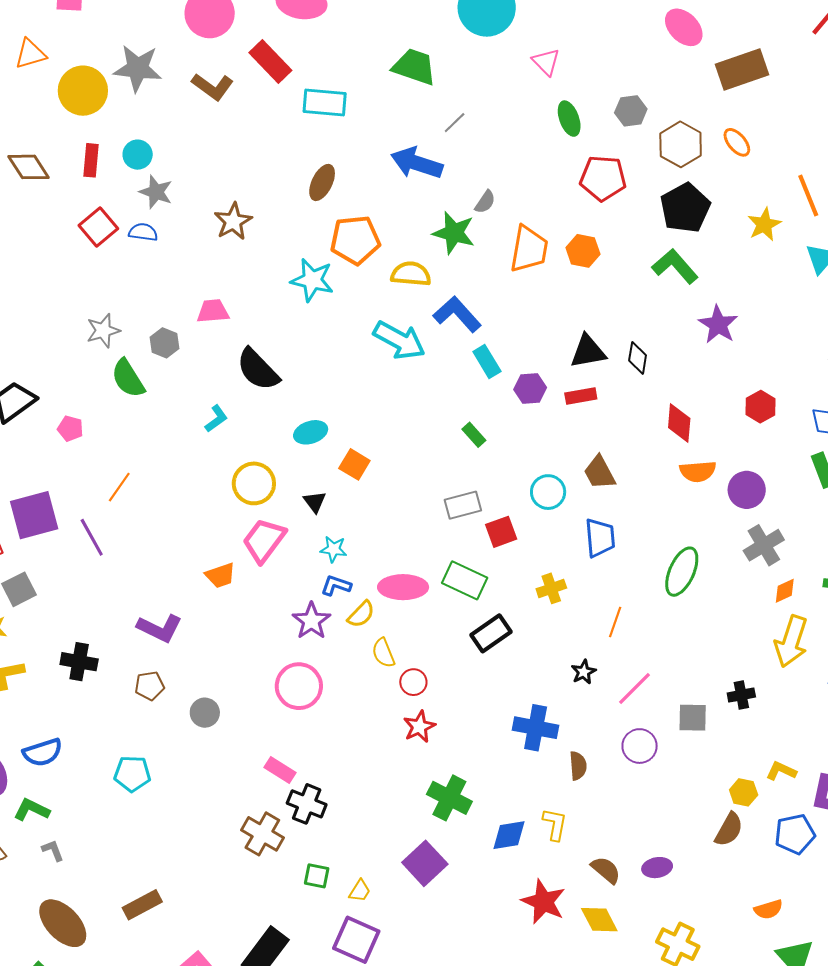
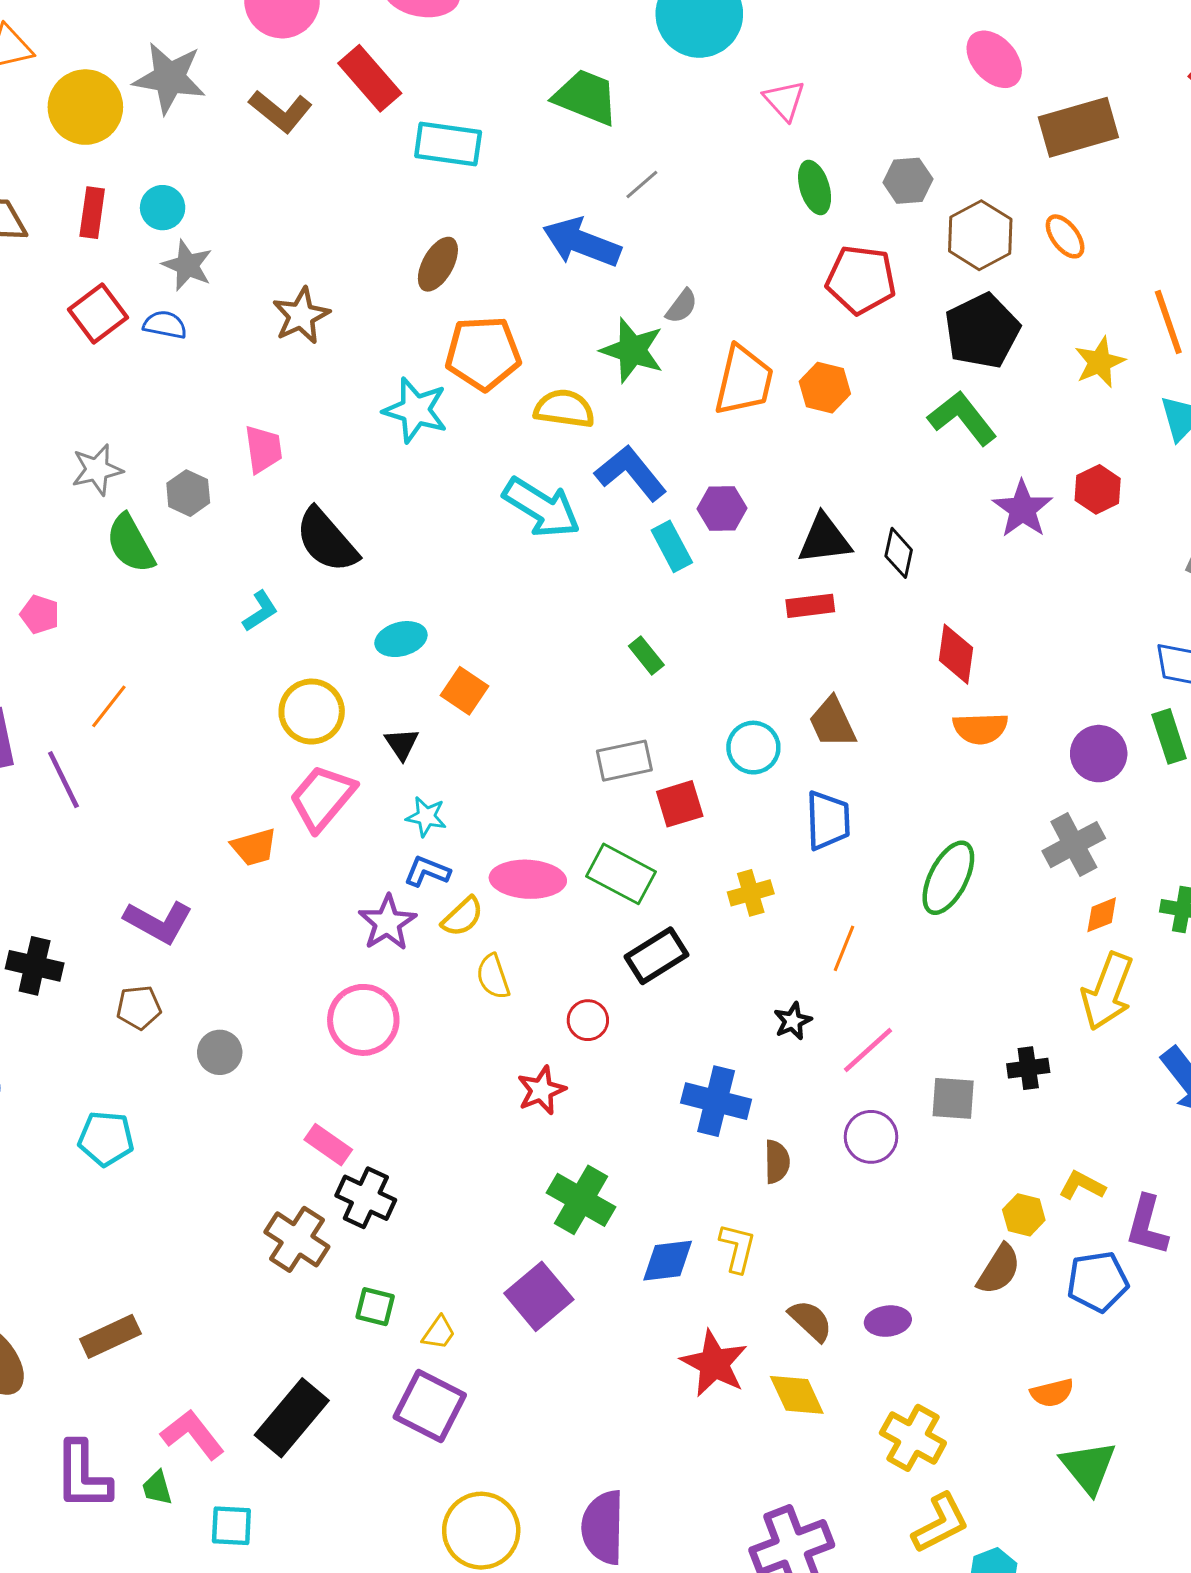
pink trapezoid: (213, 311) -> (263, 449), turned 84
purple hexagon: (530, 389) -> (722, 508), moved
red hexagon: (760, 407) -> (1098, 489), moved
purple circle: (747, 490) -> (1099, 754), moved
red circle: (413, 682) -> (588, 1020), moved

